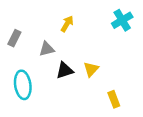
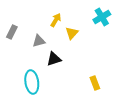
yellow triangle: (91, 69) -> (72, 33), moved
cyan ellipse: (23, 85) -> (32, 82), moved

